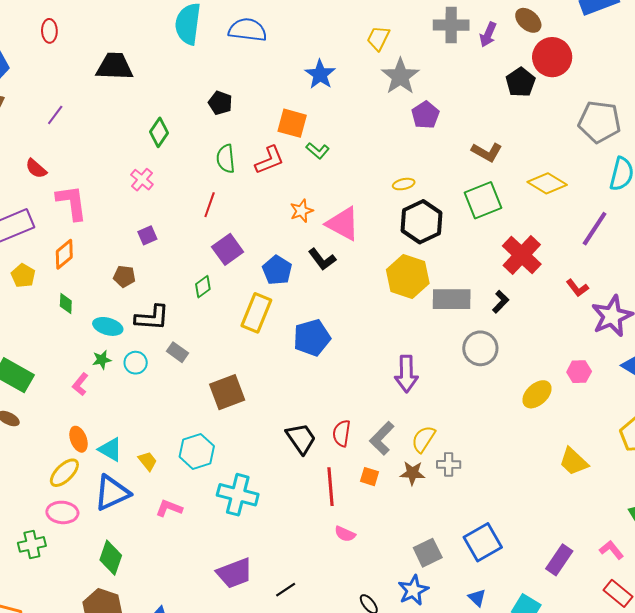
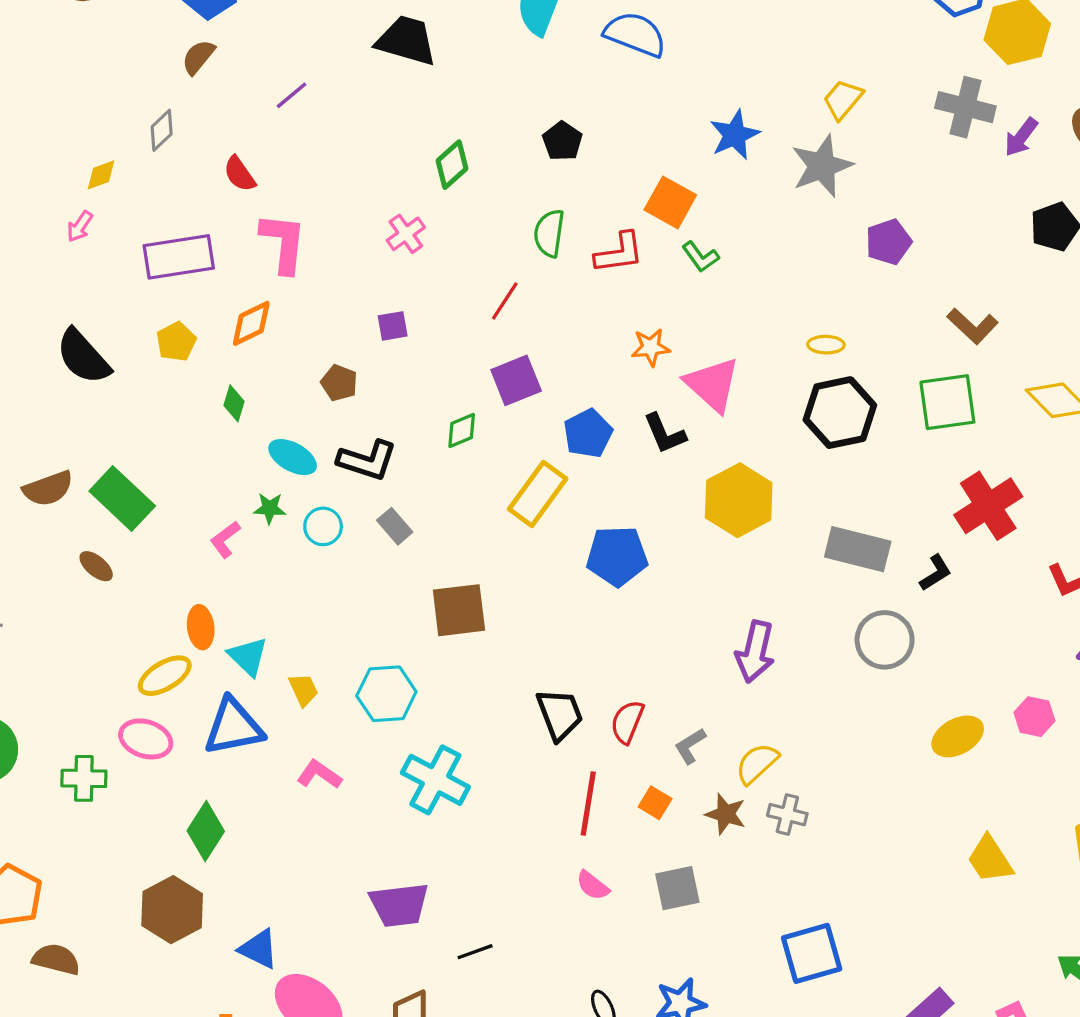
gray star: (400, 76) -> (822, 166), moved
yellow hexagon: (408, 277) -> (739, 500), moved
gray L-shape: (382, 438) -> (690, 746), size x0.7
gray square: (428, 553) -> (677, 888), moved

